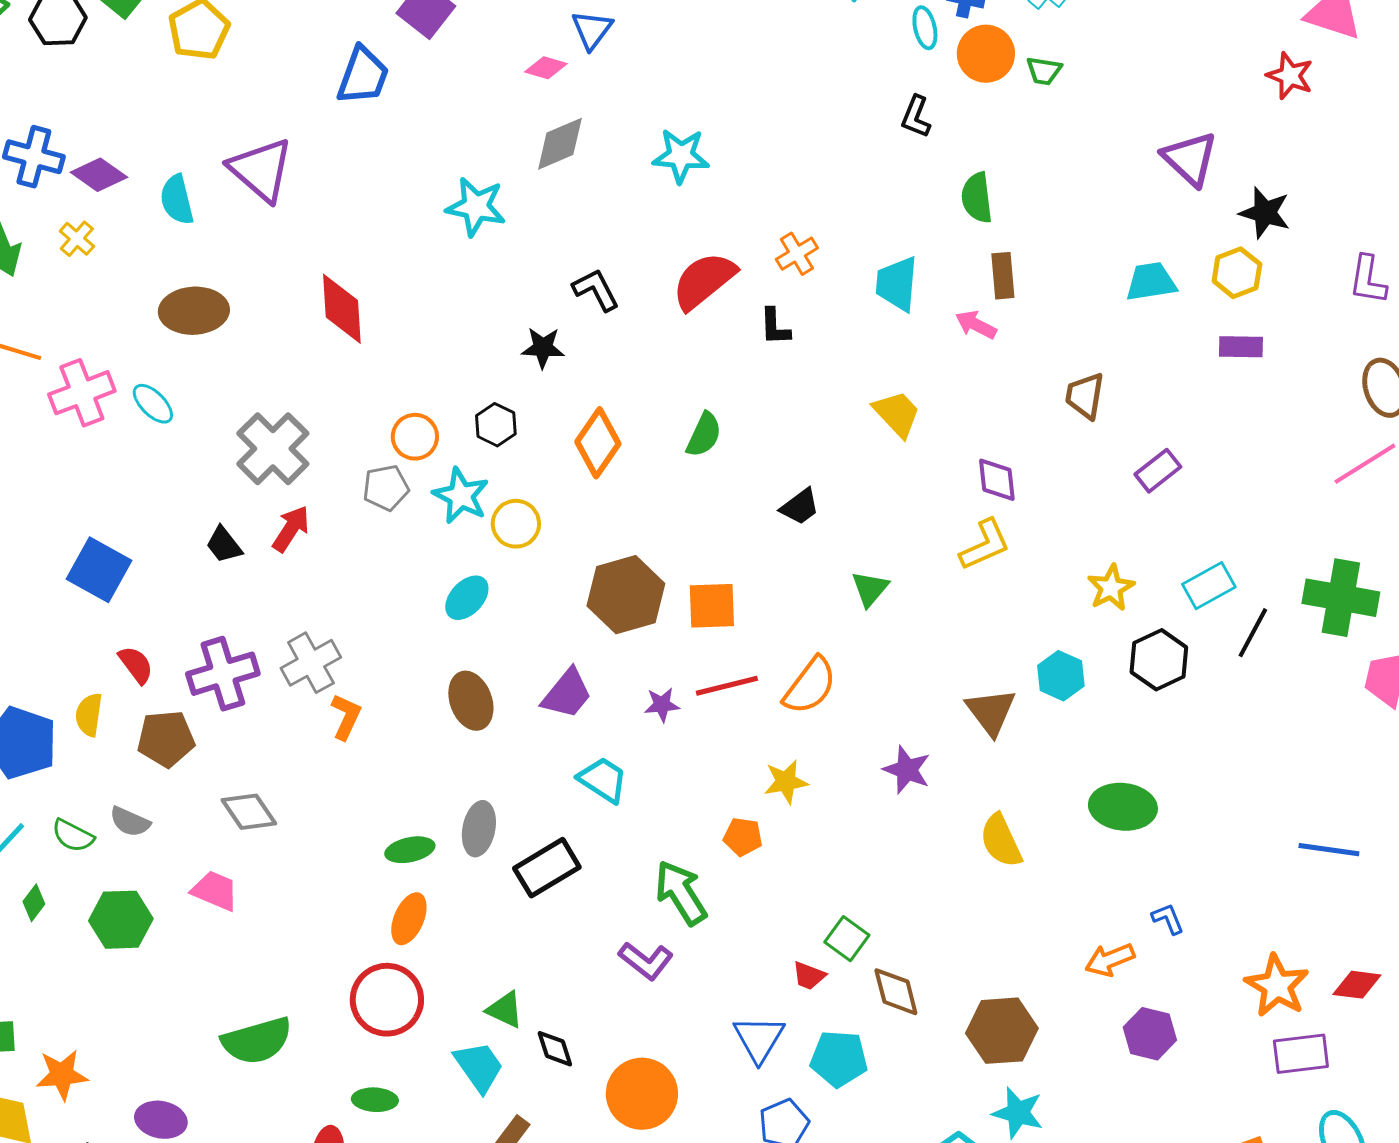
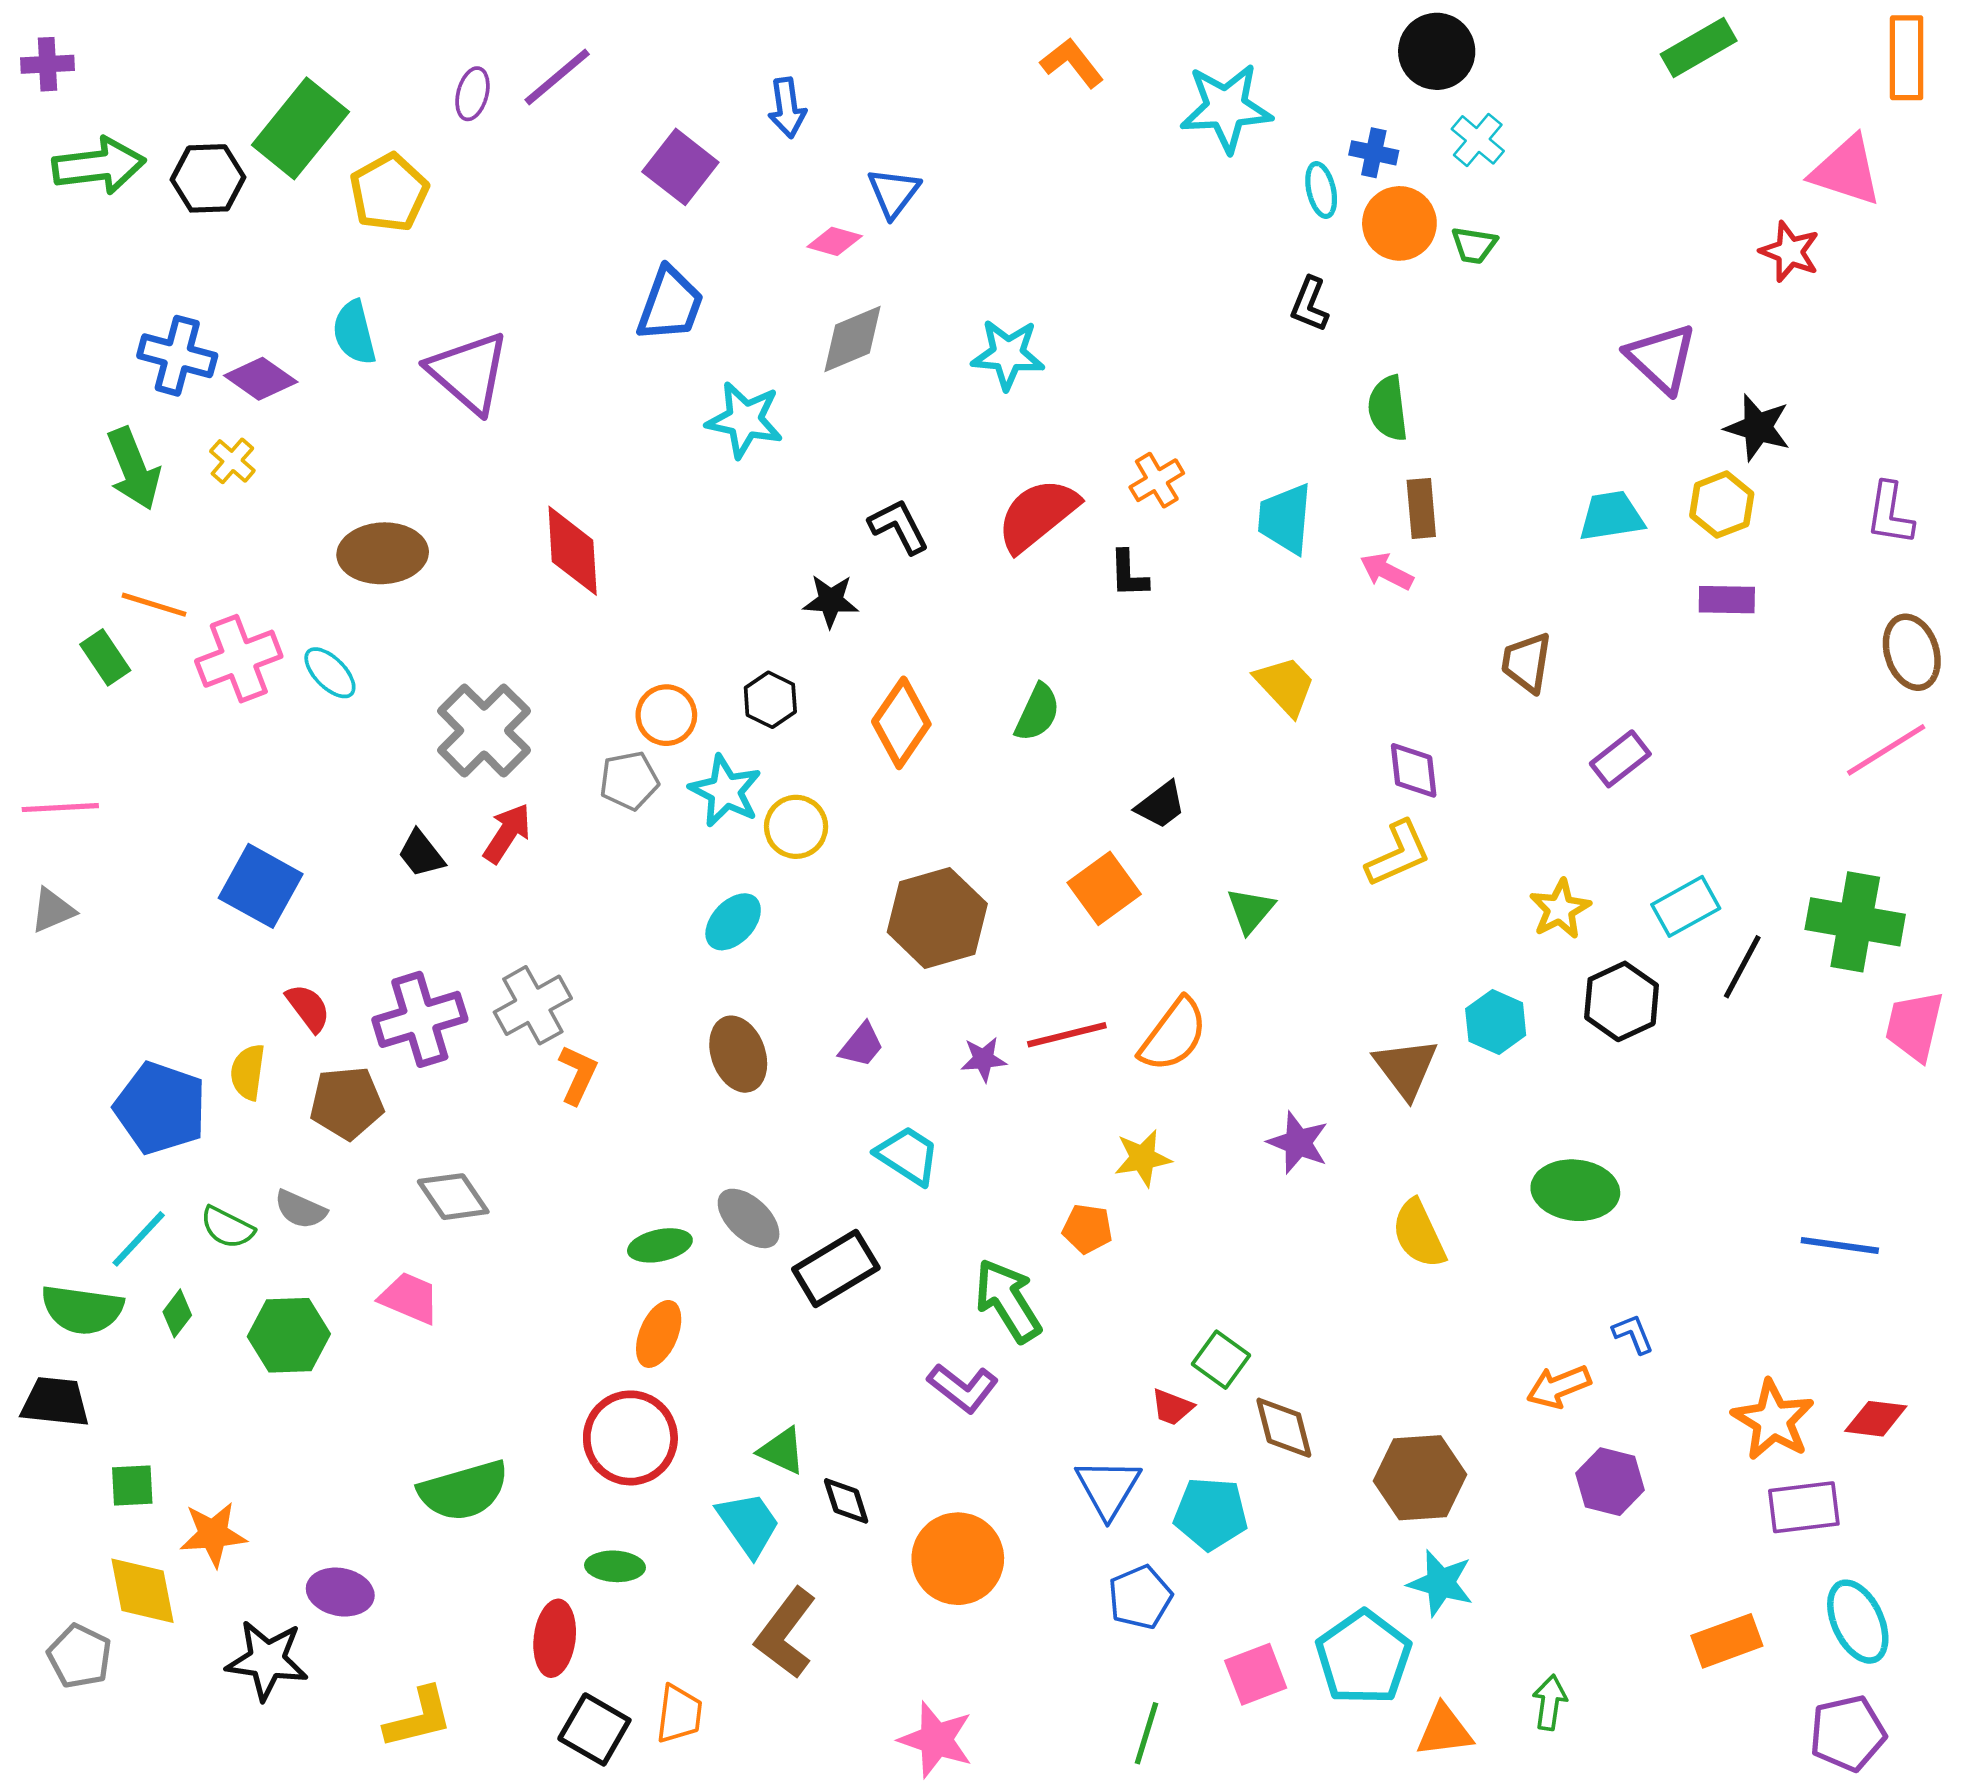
blue trapezoid: (363, 76) -> (670, 304), moved
cyan semicircle: (177, 200) -> (354, 333), moved
orange square: (712, 606) -> (1104, 888), moved, turned -34
purple trapezoid: (567, 694) -> (861, 1045), size x0.7
gray ellipse: (479, 829) -> (749, 1218), turned -58

